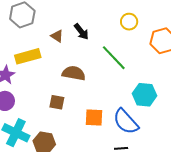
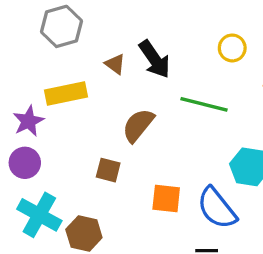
black arrow: (81, 32) -> (155, 59), size x1.4
green line: (114, 58) -> (204, 104), turned -36
brown semicircle: (74, 73) -> (138, 125), turned -65

